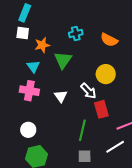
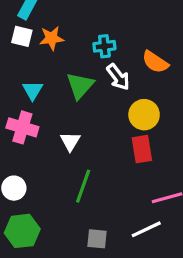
orange star: (42, 45) -> (52, 38), moved
white arrow: (88, 91) -> (118, 77), moved
red rectangle: (101, 109) -> (142, 149), moved
green line: (82, 130) -> (83, 186), moved

